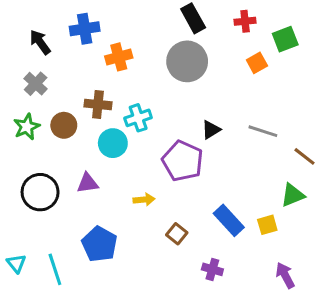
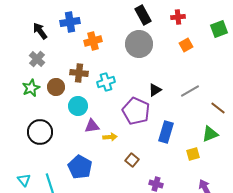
green square: (285, 39) -> (219, 29), moved
gray line: (263, 131) -> (190, 91), turned -48
cyan circle: (113, 143) -> (78, 106), moved
purple triangle: (88, 183) -> (92, 126), moved
blue rectangle: (229, 220) -> (166, 132), moved, turned 60

